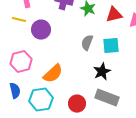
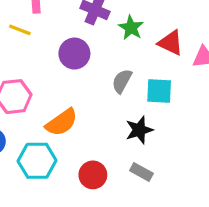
red triangle: (114, 15) -> (171, 43), turned 30
purple circle: (41, 30) -> (74, 54), moved
gray rectangle: (107, 98) -> (141, 172), size x0.6

